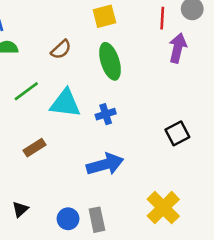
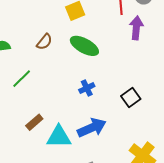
green ellipse: (110, 61) -> (84, 46), turned -36
cyan triangle: (65, 103) -> (59, 137), moved
black square: (177, 133) -> (131, 98), moved

